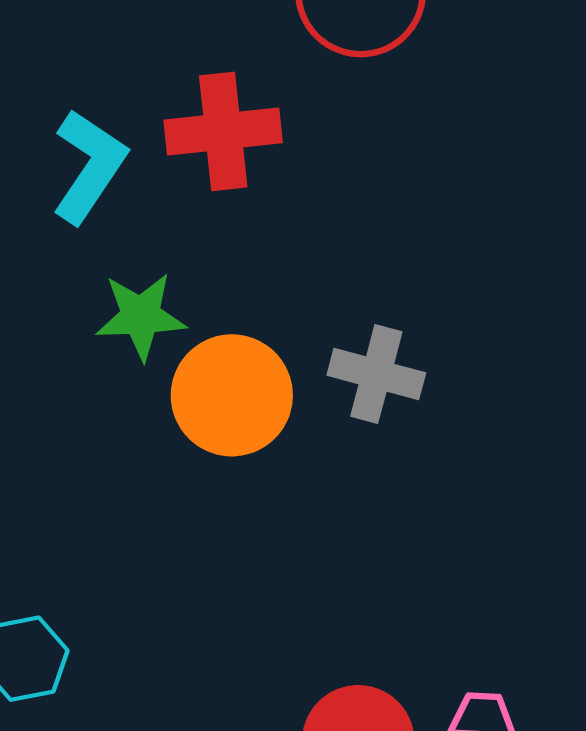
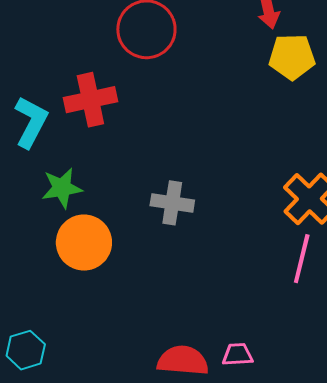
orange circle: (232, 395) -> (84, 243), moved

